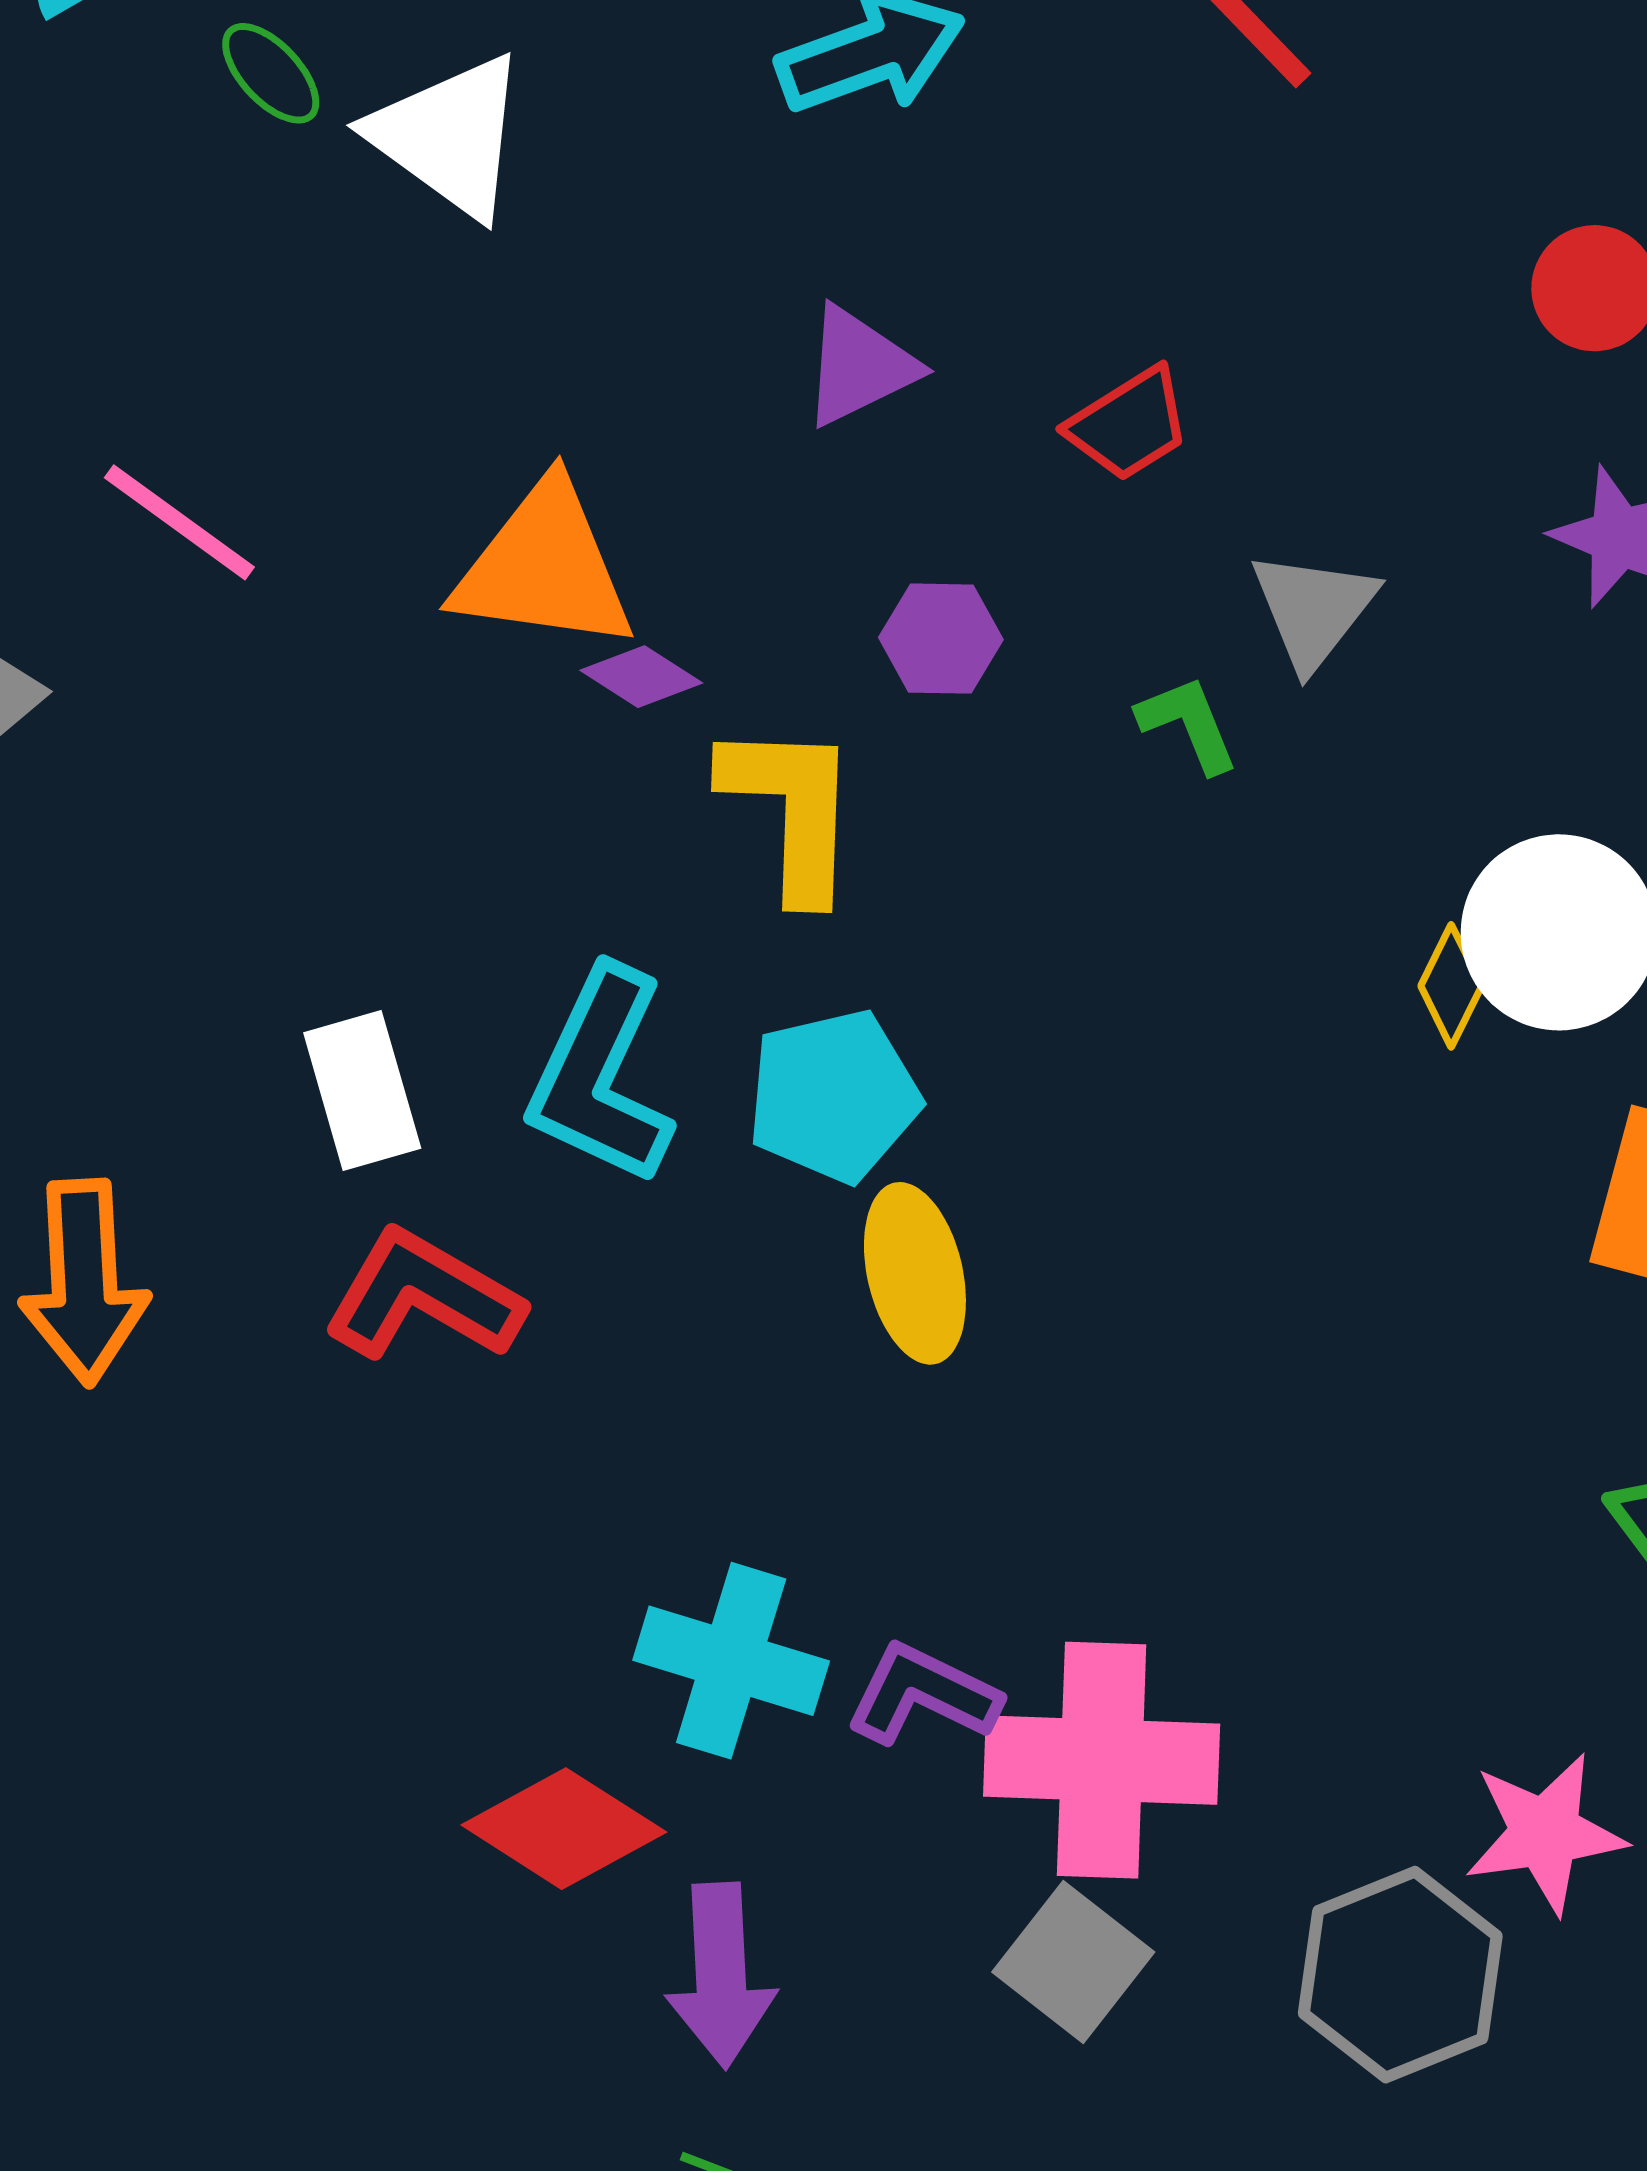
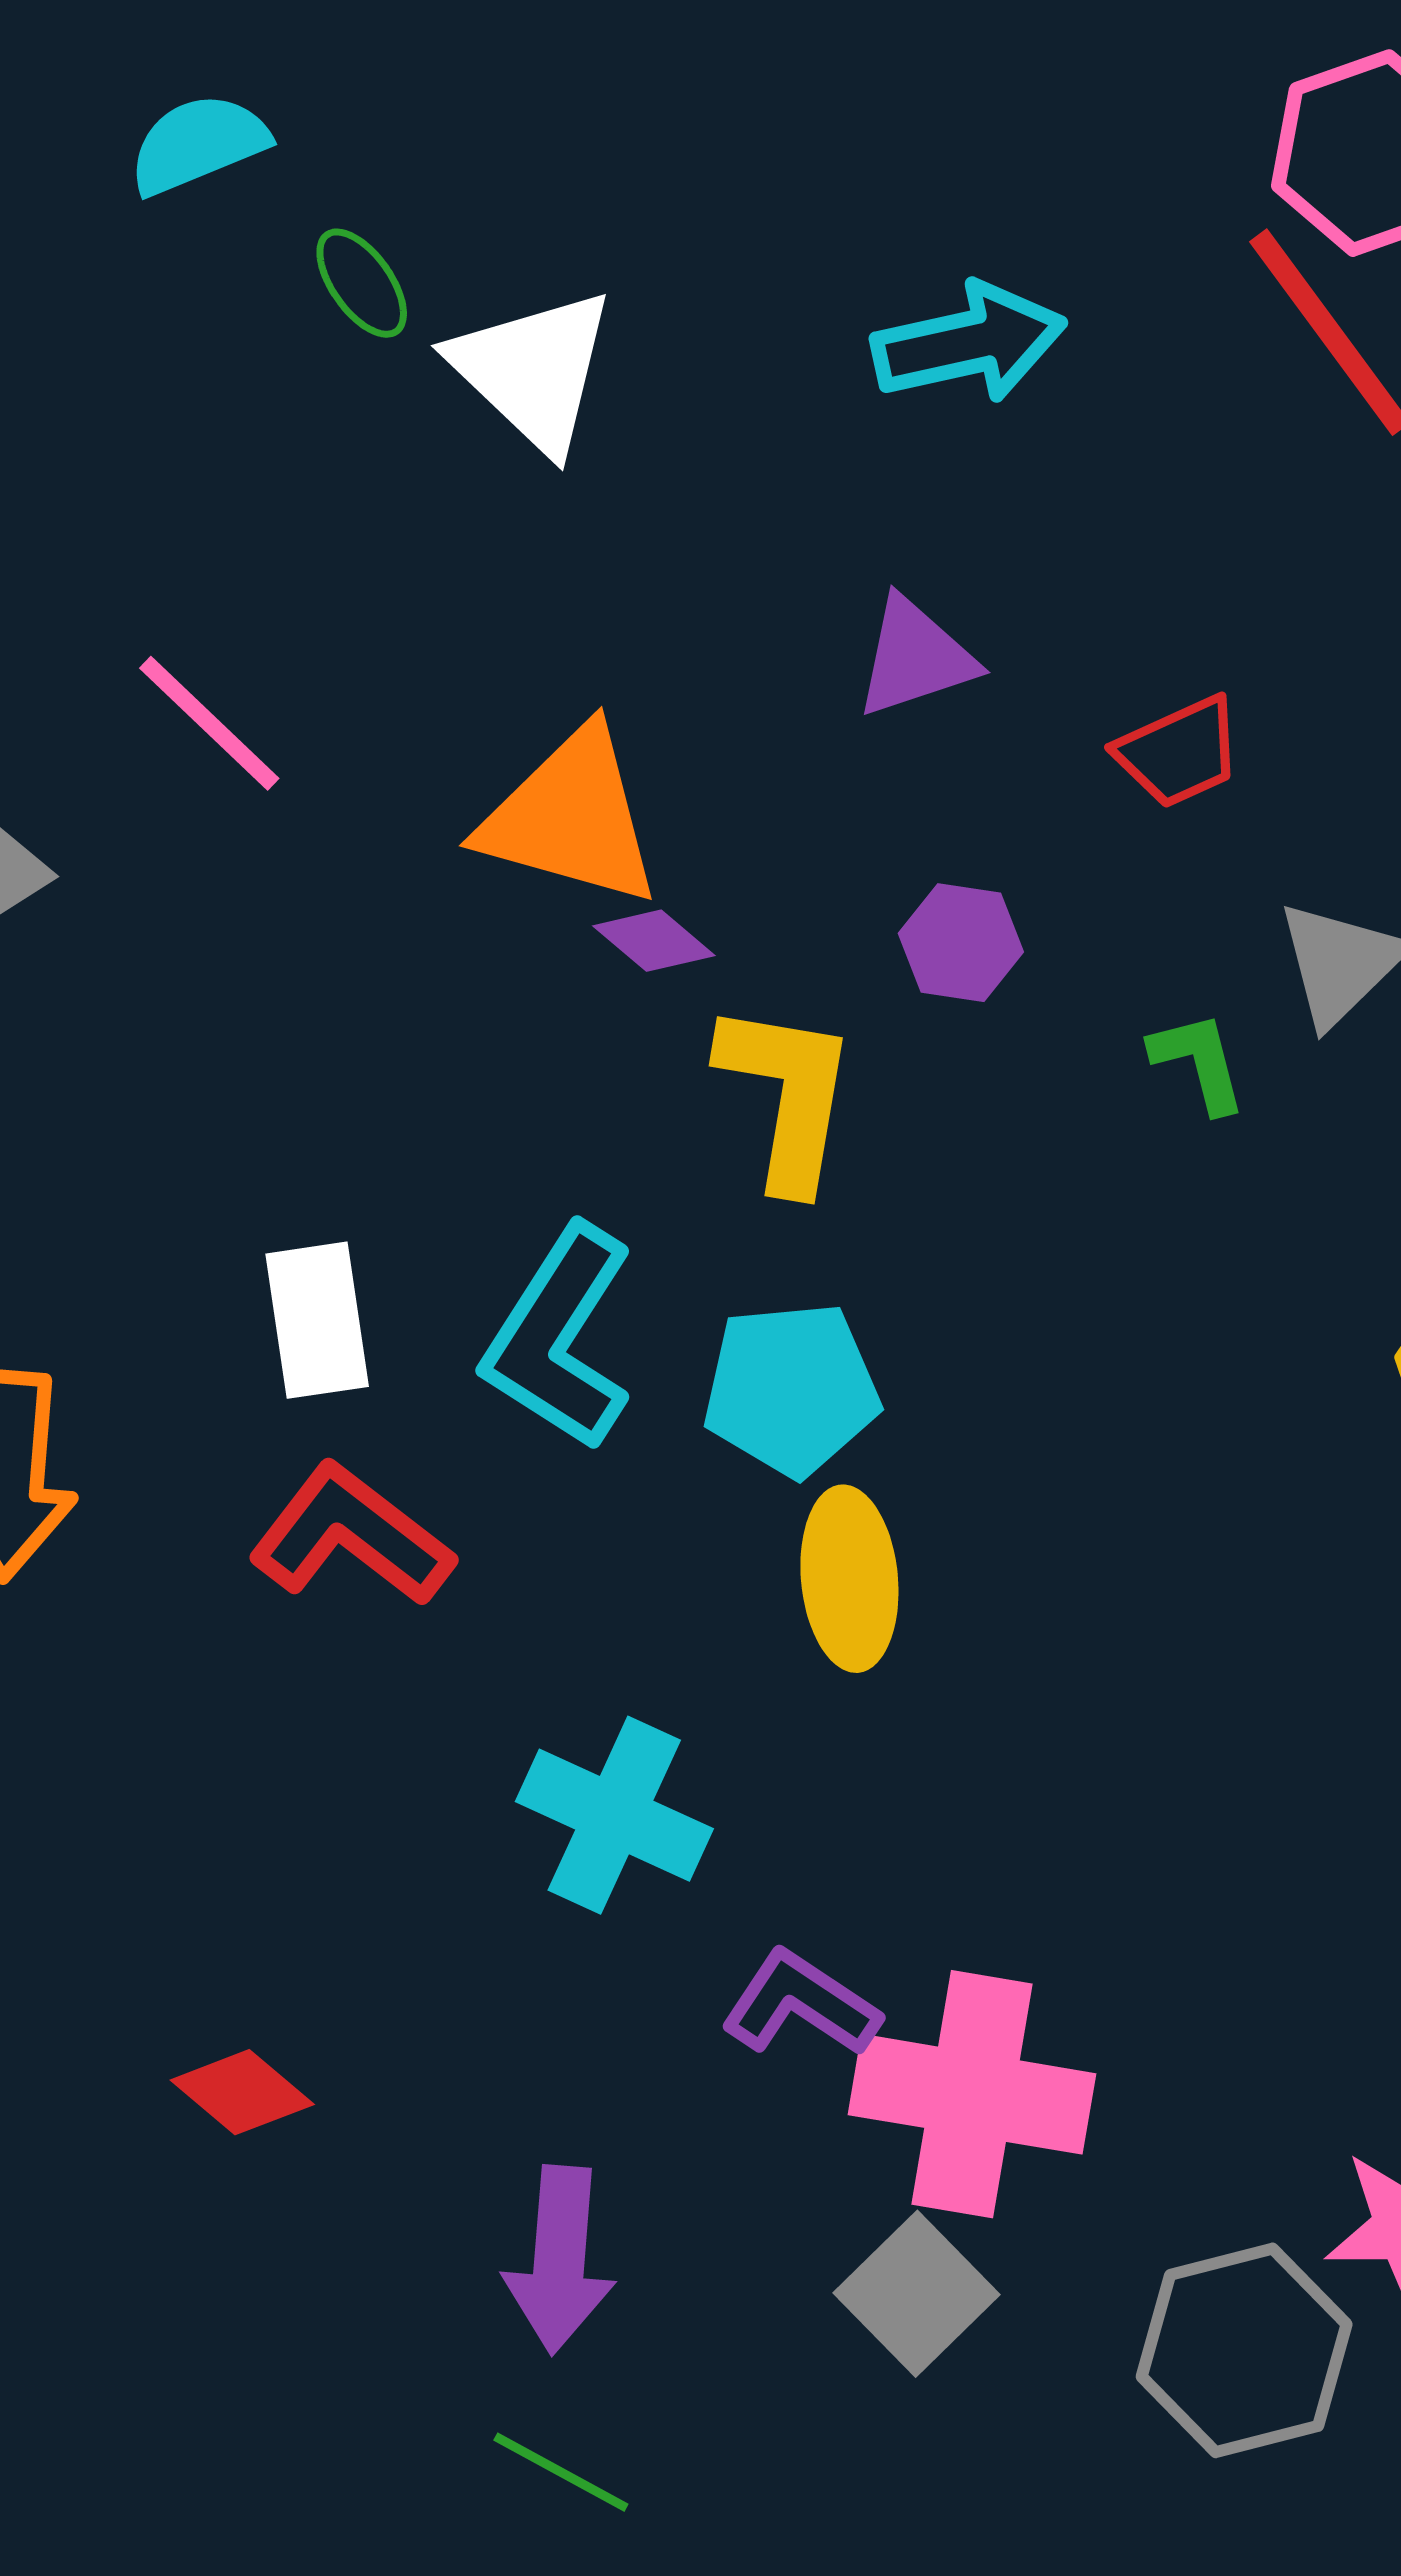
cyan cross: (731, 1661) -> (614, 1815), moved
red diamond: (564, 1829) -> (242, 2092), moved, size x0.7

